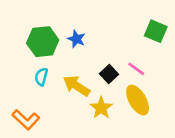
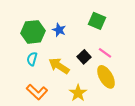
green square: (156, 31) -> (97, 21), moved
yellow star: (101, 108) -> (78, 93), moved
orange L-shape: (26, 120) -> (37, 92), moved

